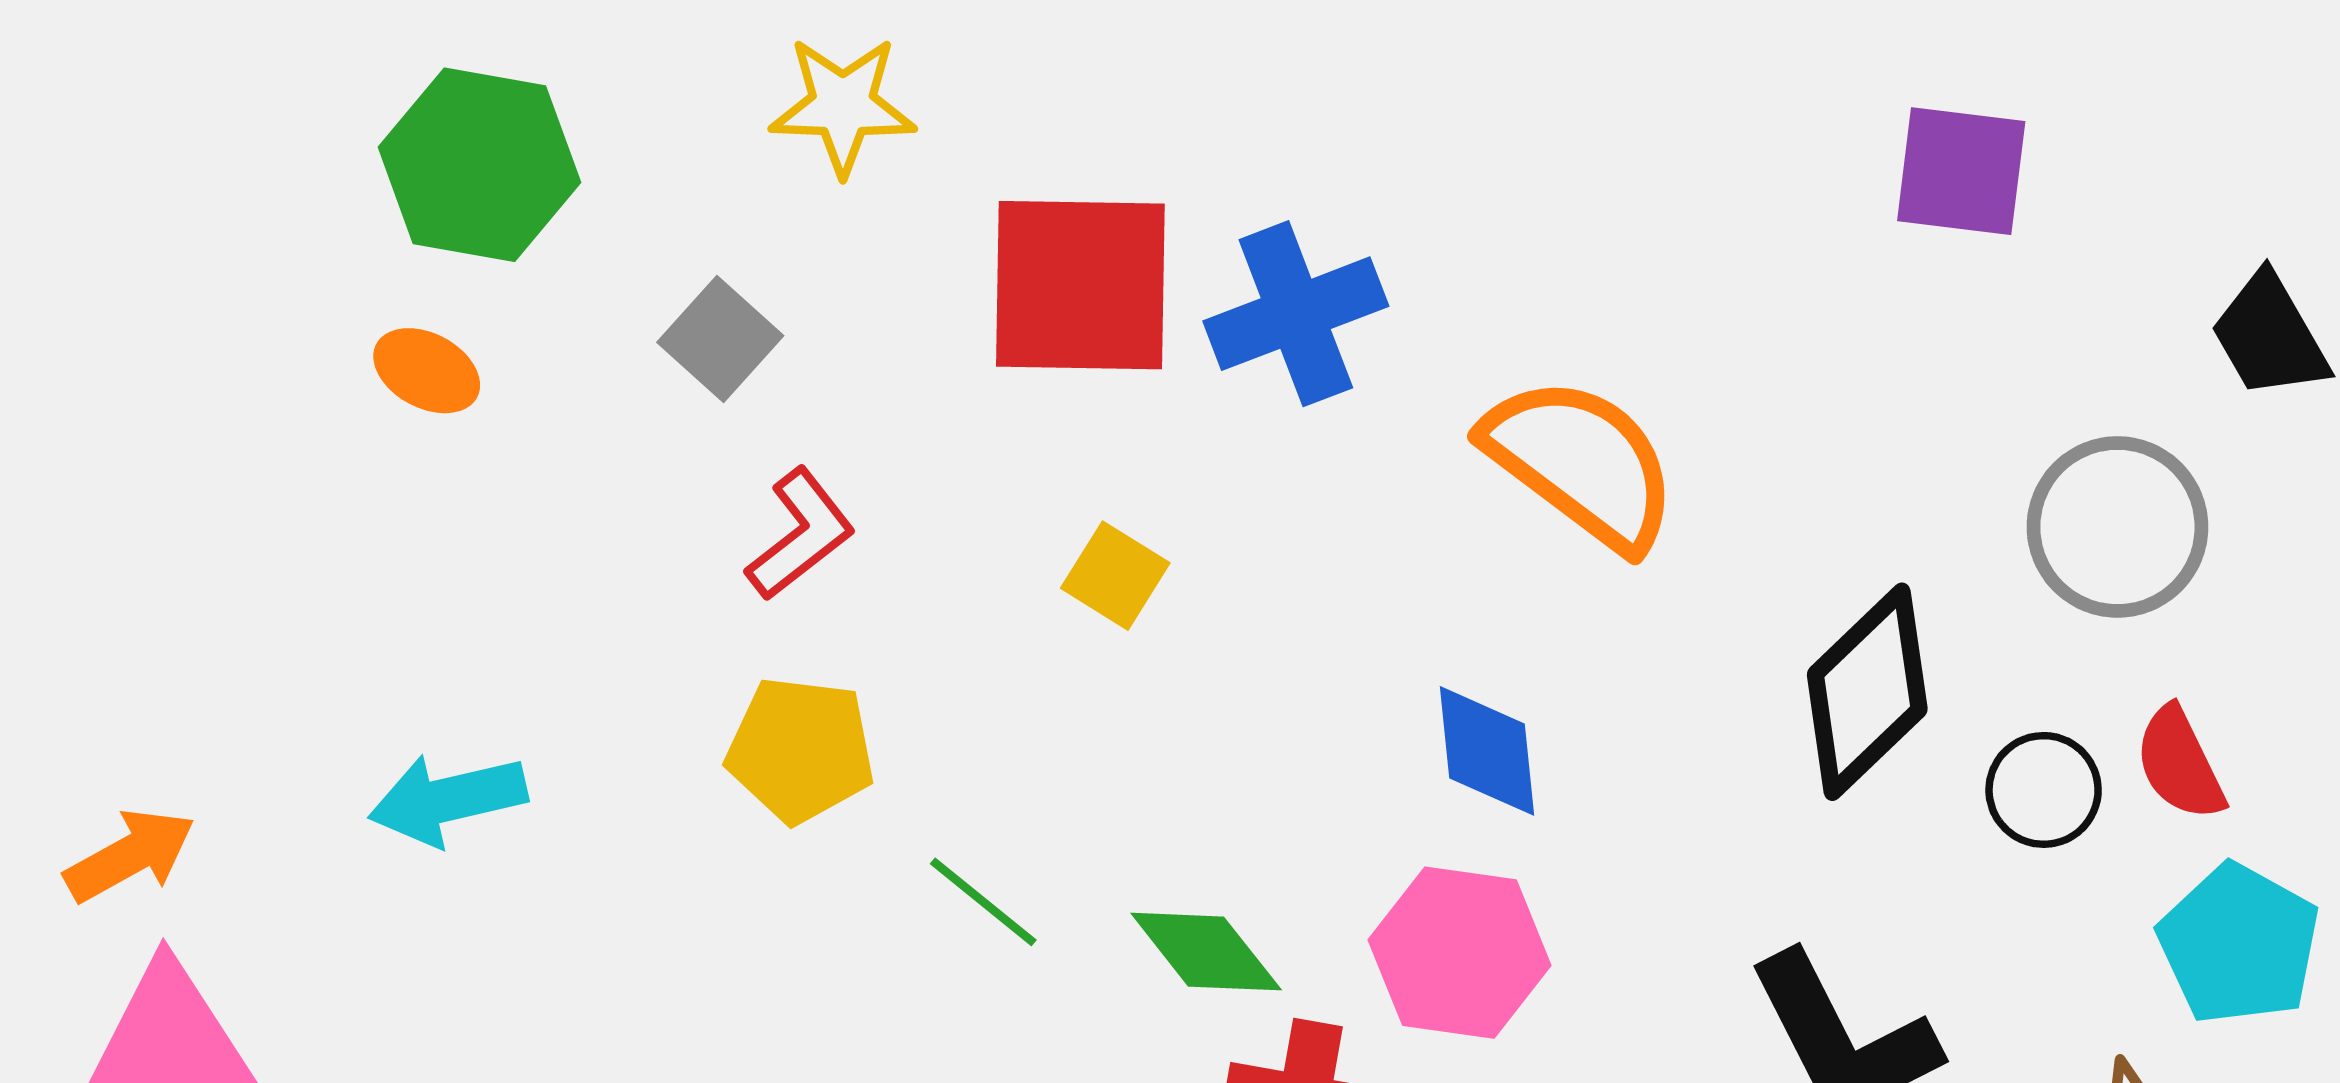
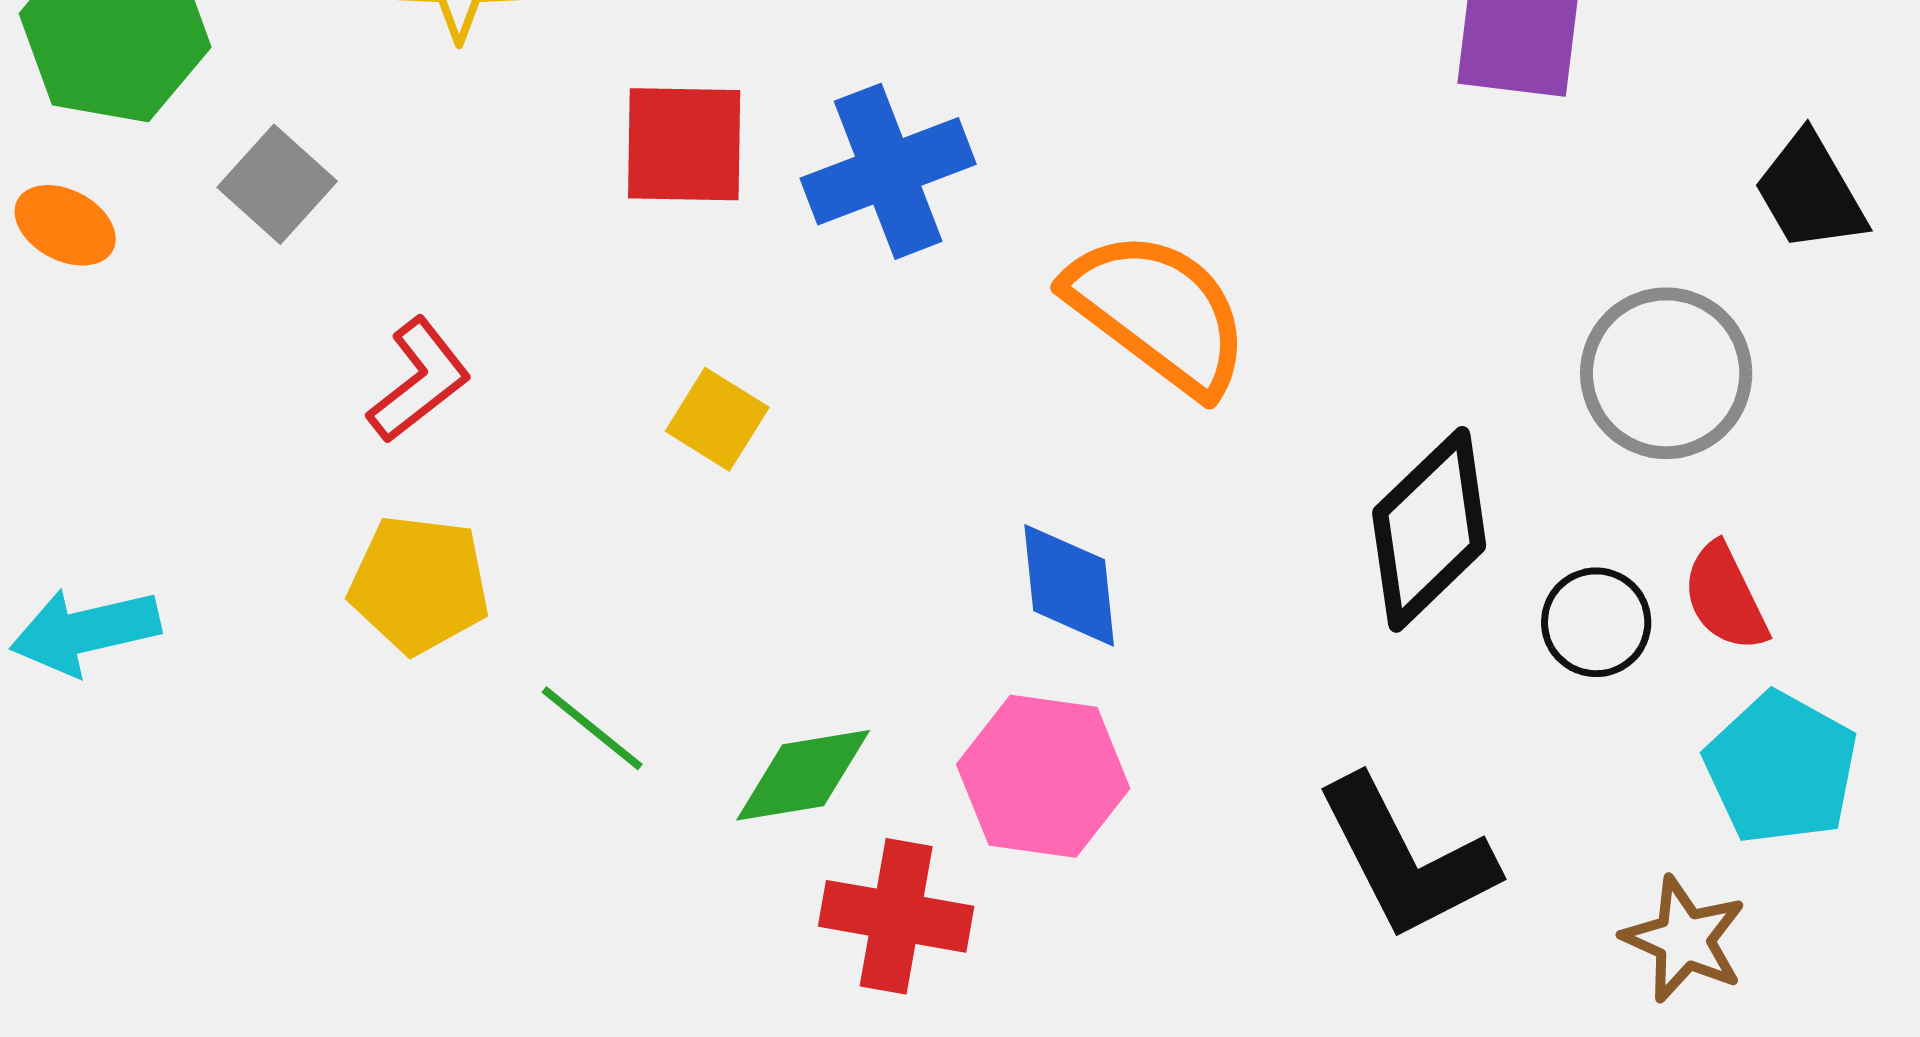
red square: (1080, 285) -> (684, 144), size x0.7
gray square: (720, 339) -> (277, 184), moved
green diamond: (1206, 952) -> (803, 775), turned -61

